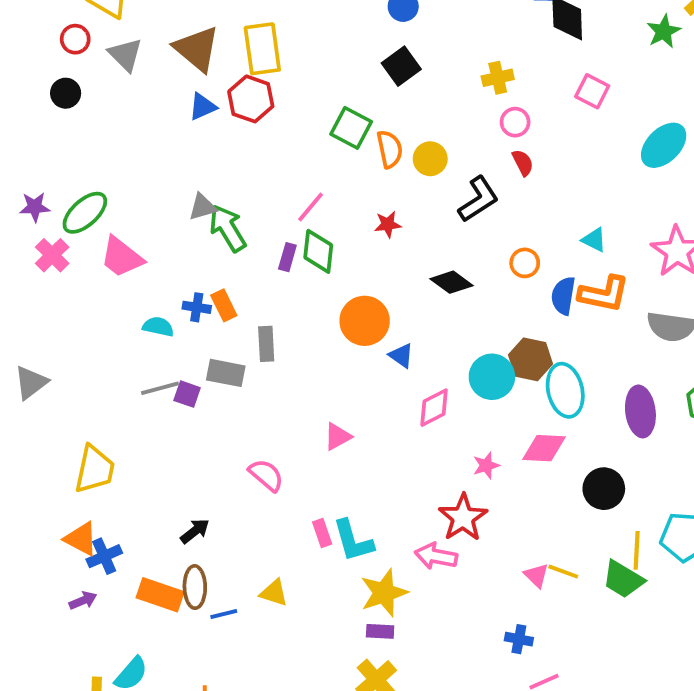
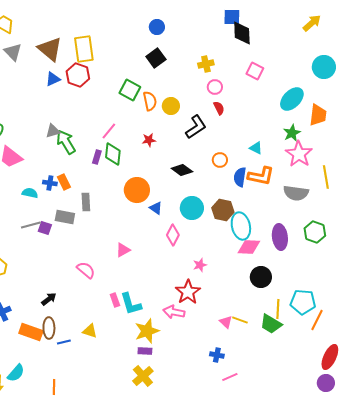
green star: (664, 31) -> (292, 133), moved
cyan circle: (492, 377) -> (192, 208), moved
pink diamond: (434, 408) -> (173, 235), turned -35
pink diamond: (544, 448) -> (249, 247), moved

